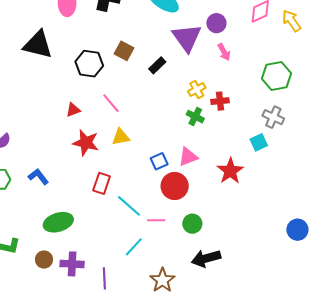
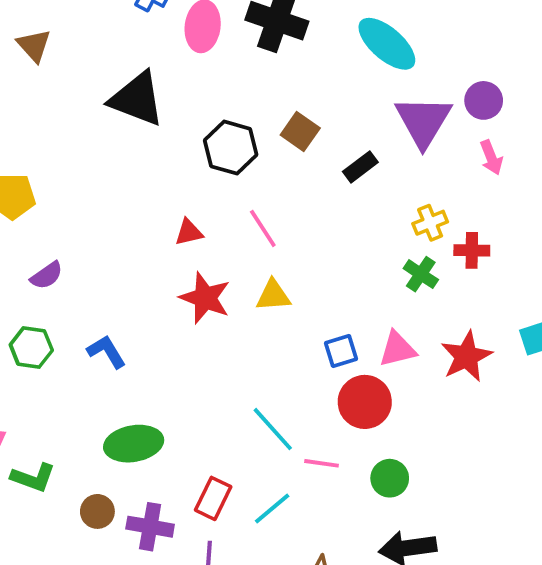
red star: (230, 171) -> (466, 356), moved
red rectangle: (102, 183) -> (213, 498), moved

